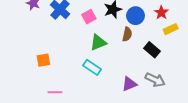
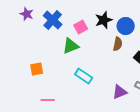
green triangle: (98, 43) -> (71, 46), moved

